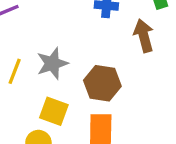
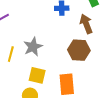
brown hexagon: (102, 83) -> (79, 50), moved

